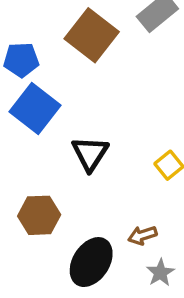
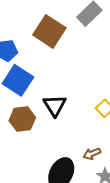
brown hexagon: (39, 215) -> (22, 119), moved

